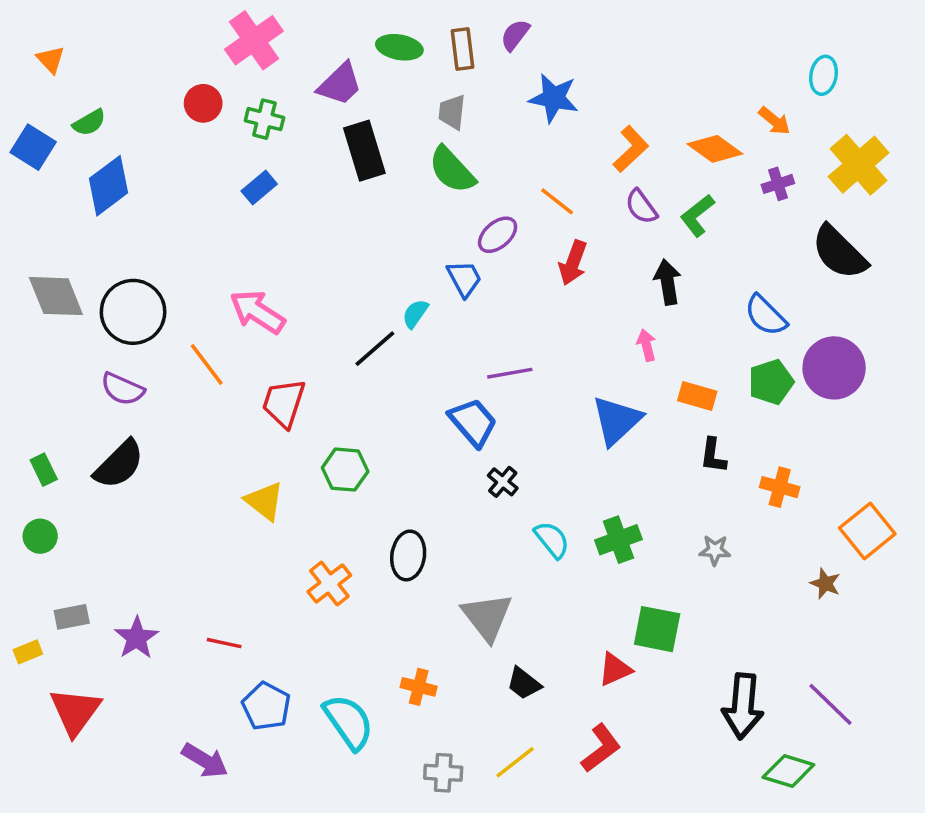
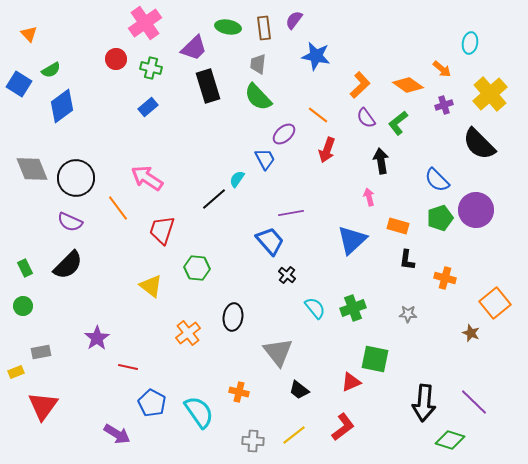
purple star: (137, 638) -> (97, 338), moved

